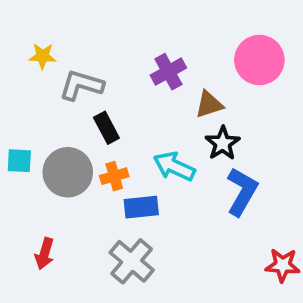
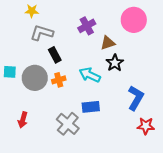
yellow star: (43, 56) -> (32, 11), moved
blue L-shape: (242, 192) -> (136, 98), moved
blue rectangle: (141, 207) -> (91, 107), moved

